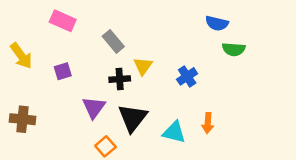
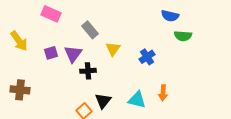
black cross: (120, 79) -> (88, 71), moved
purple triangle: (94, 108) -> (73, 54), moved
black triangle: (133, 118) -> (103, 101), moved, size x0.7

